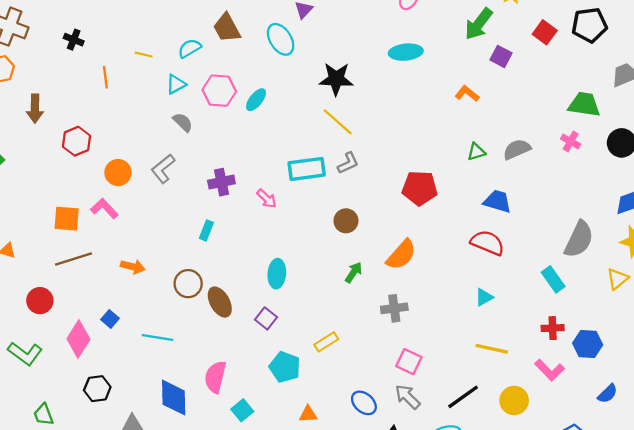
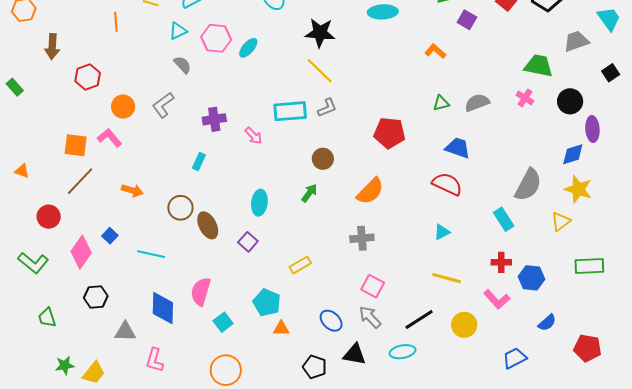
brown line: (74, 259) -> (80, 181), turned -32
green arrow: (354, 272) -> (309, 193), moved
cyan pentagon: (285, 367) -> (267, 303), moved

